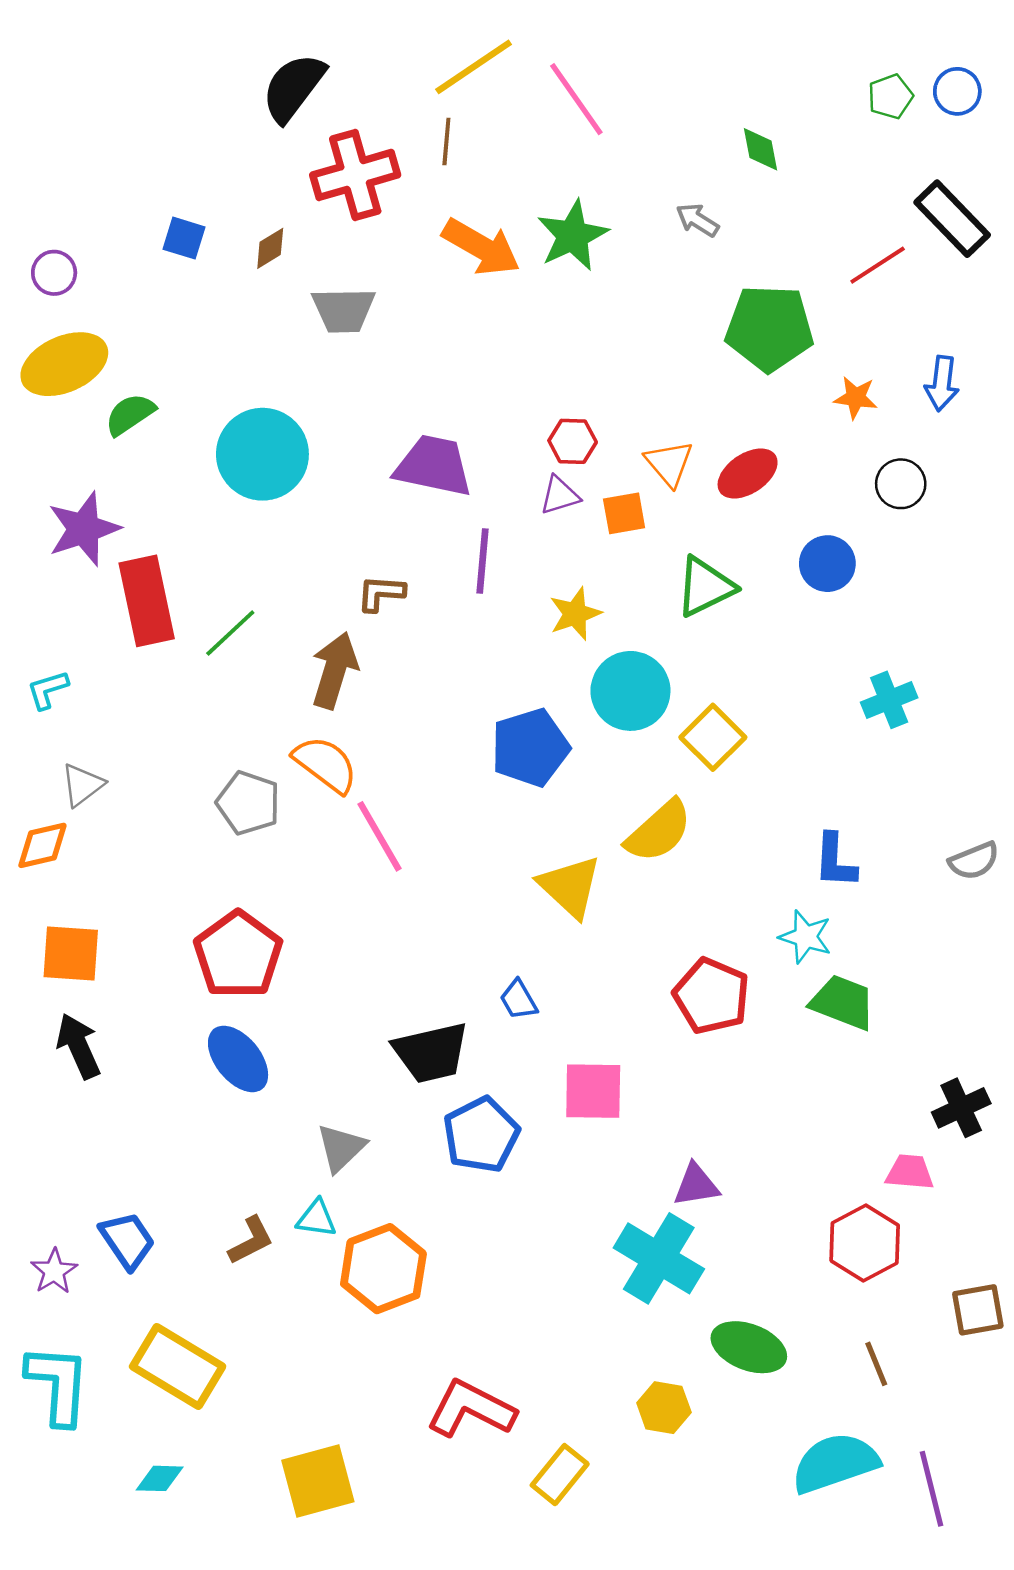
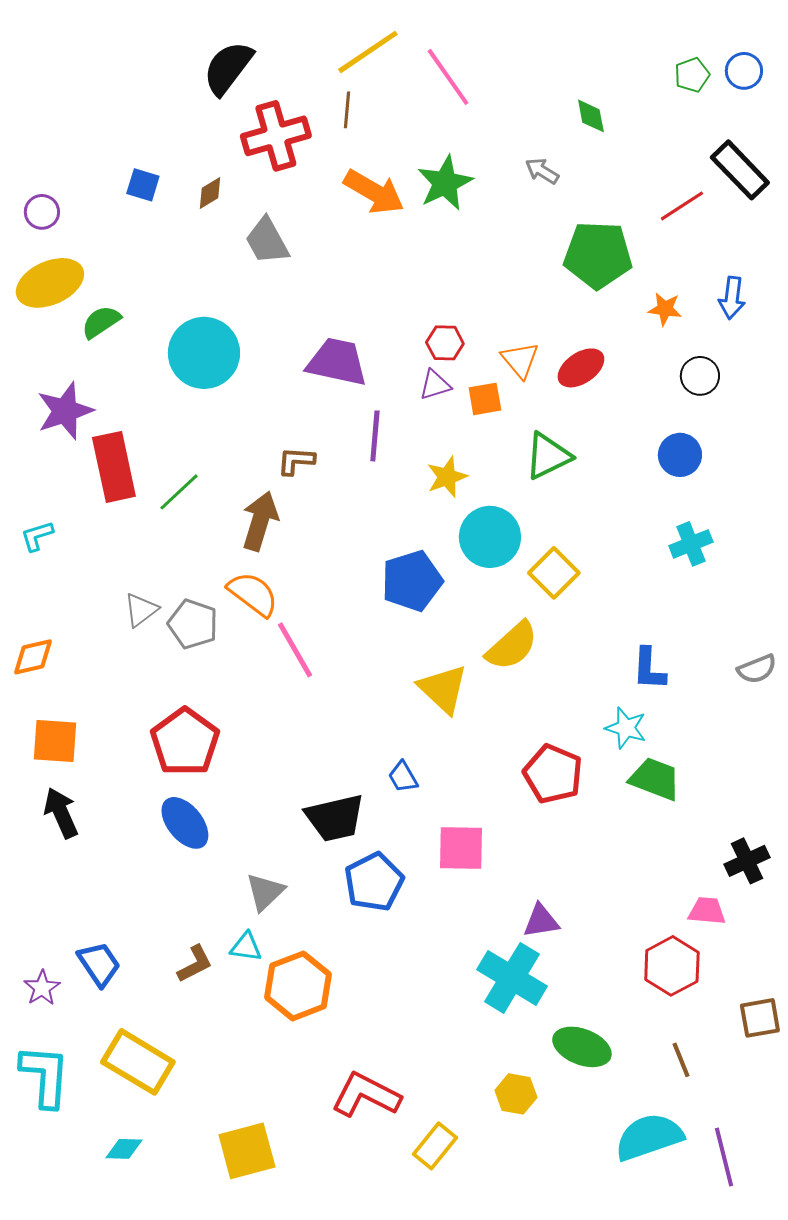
gray trapezoid: (344, 310) -> (267, 241), turned 62
blue circle: (827, 564) -> (680, 455), moved
gray triangle: (82, 785) -> (141, 610), moved

